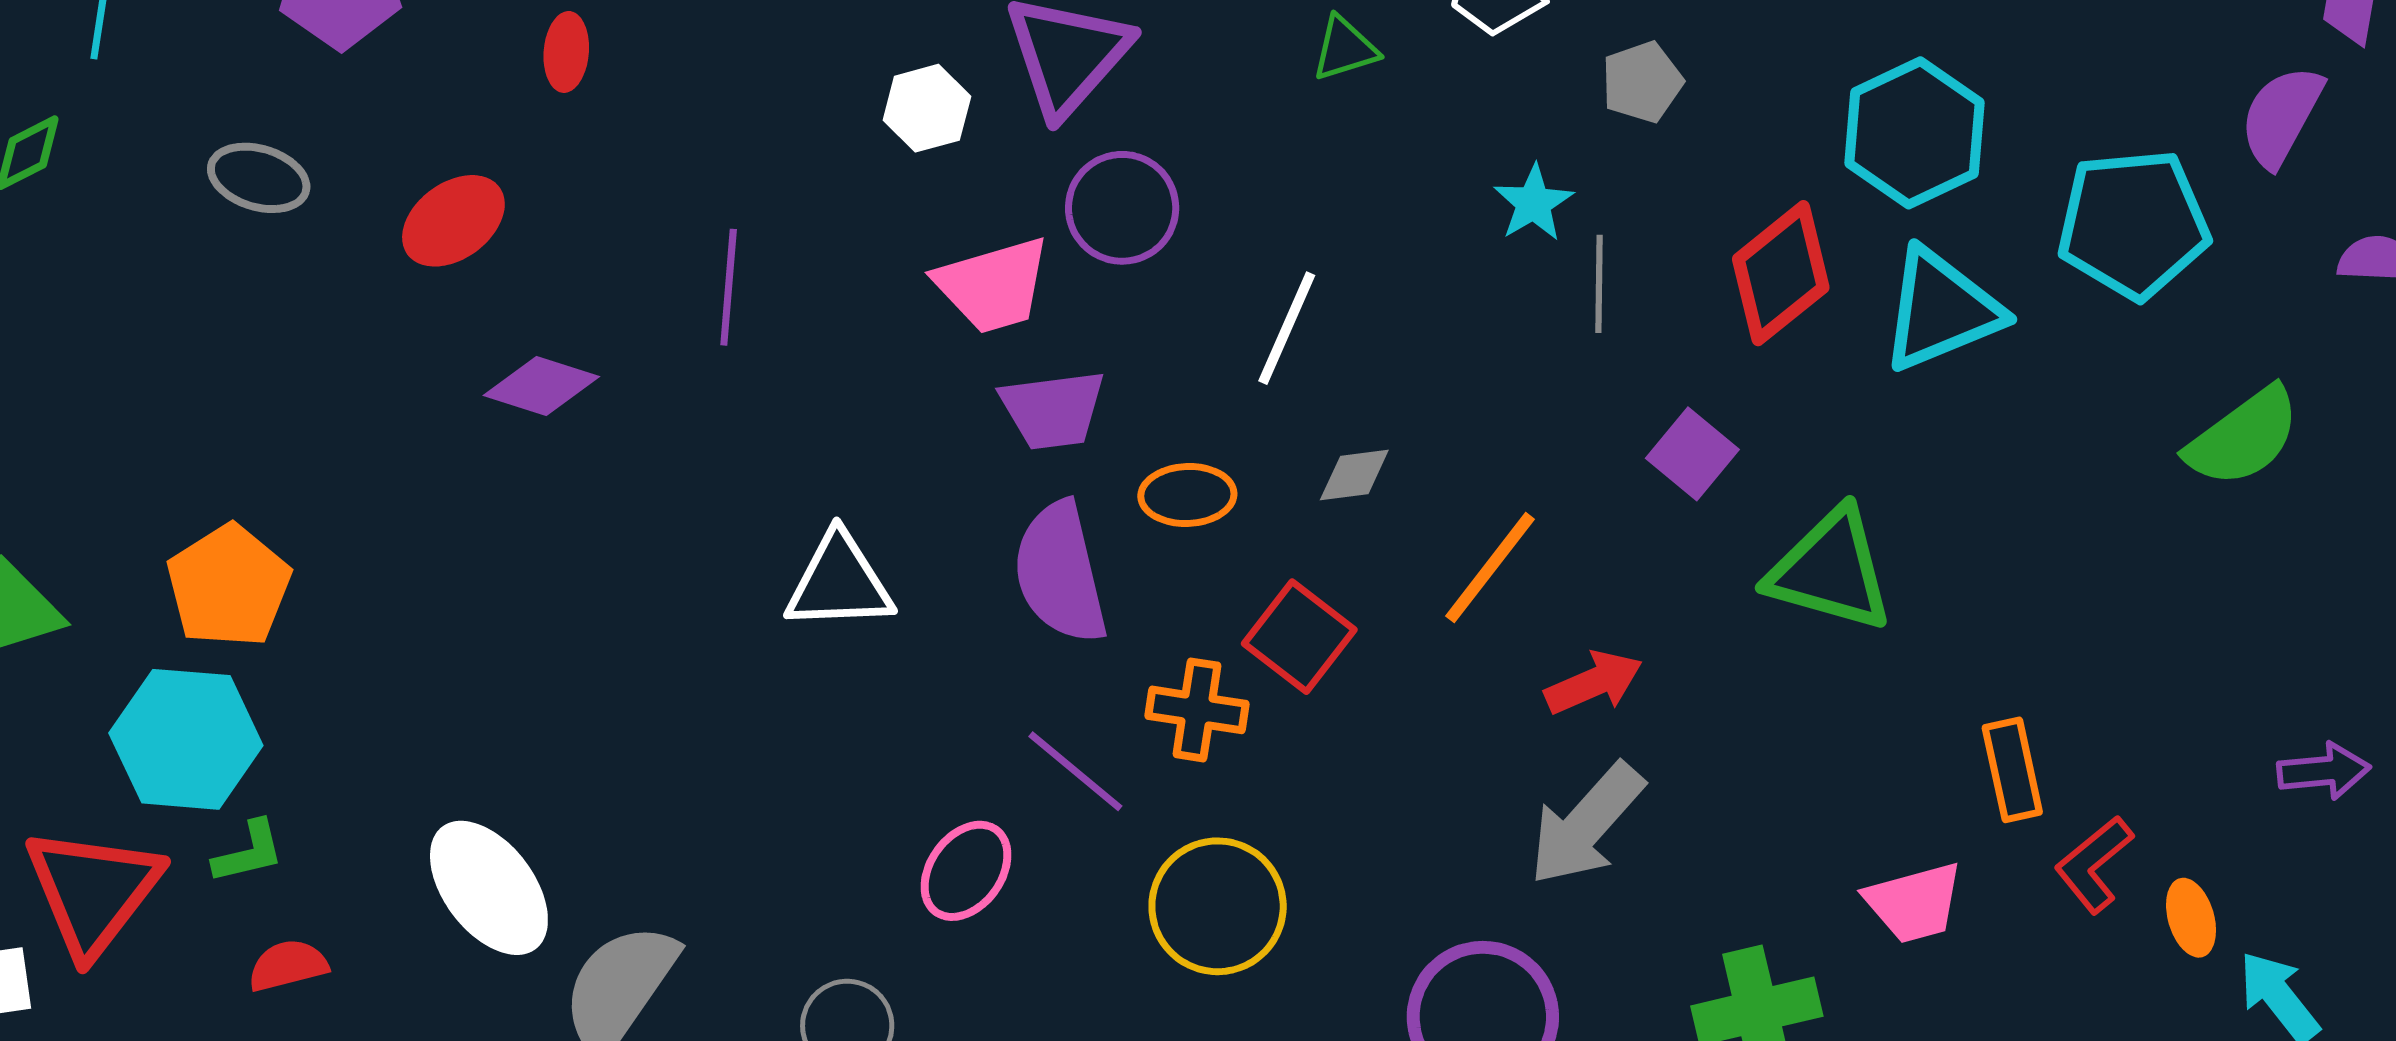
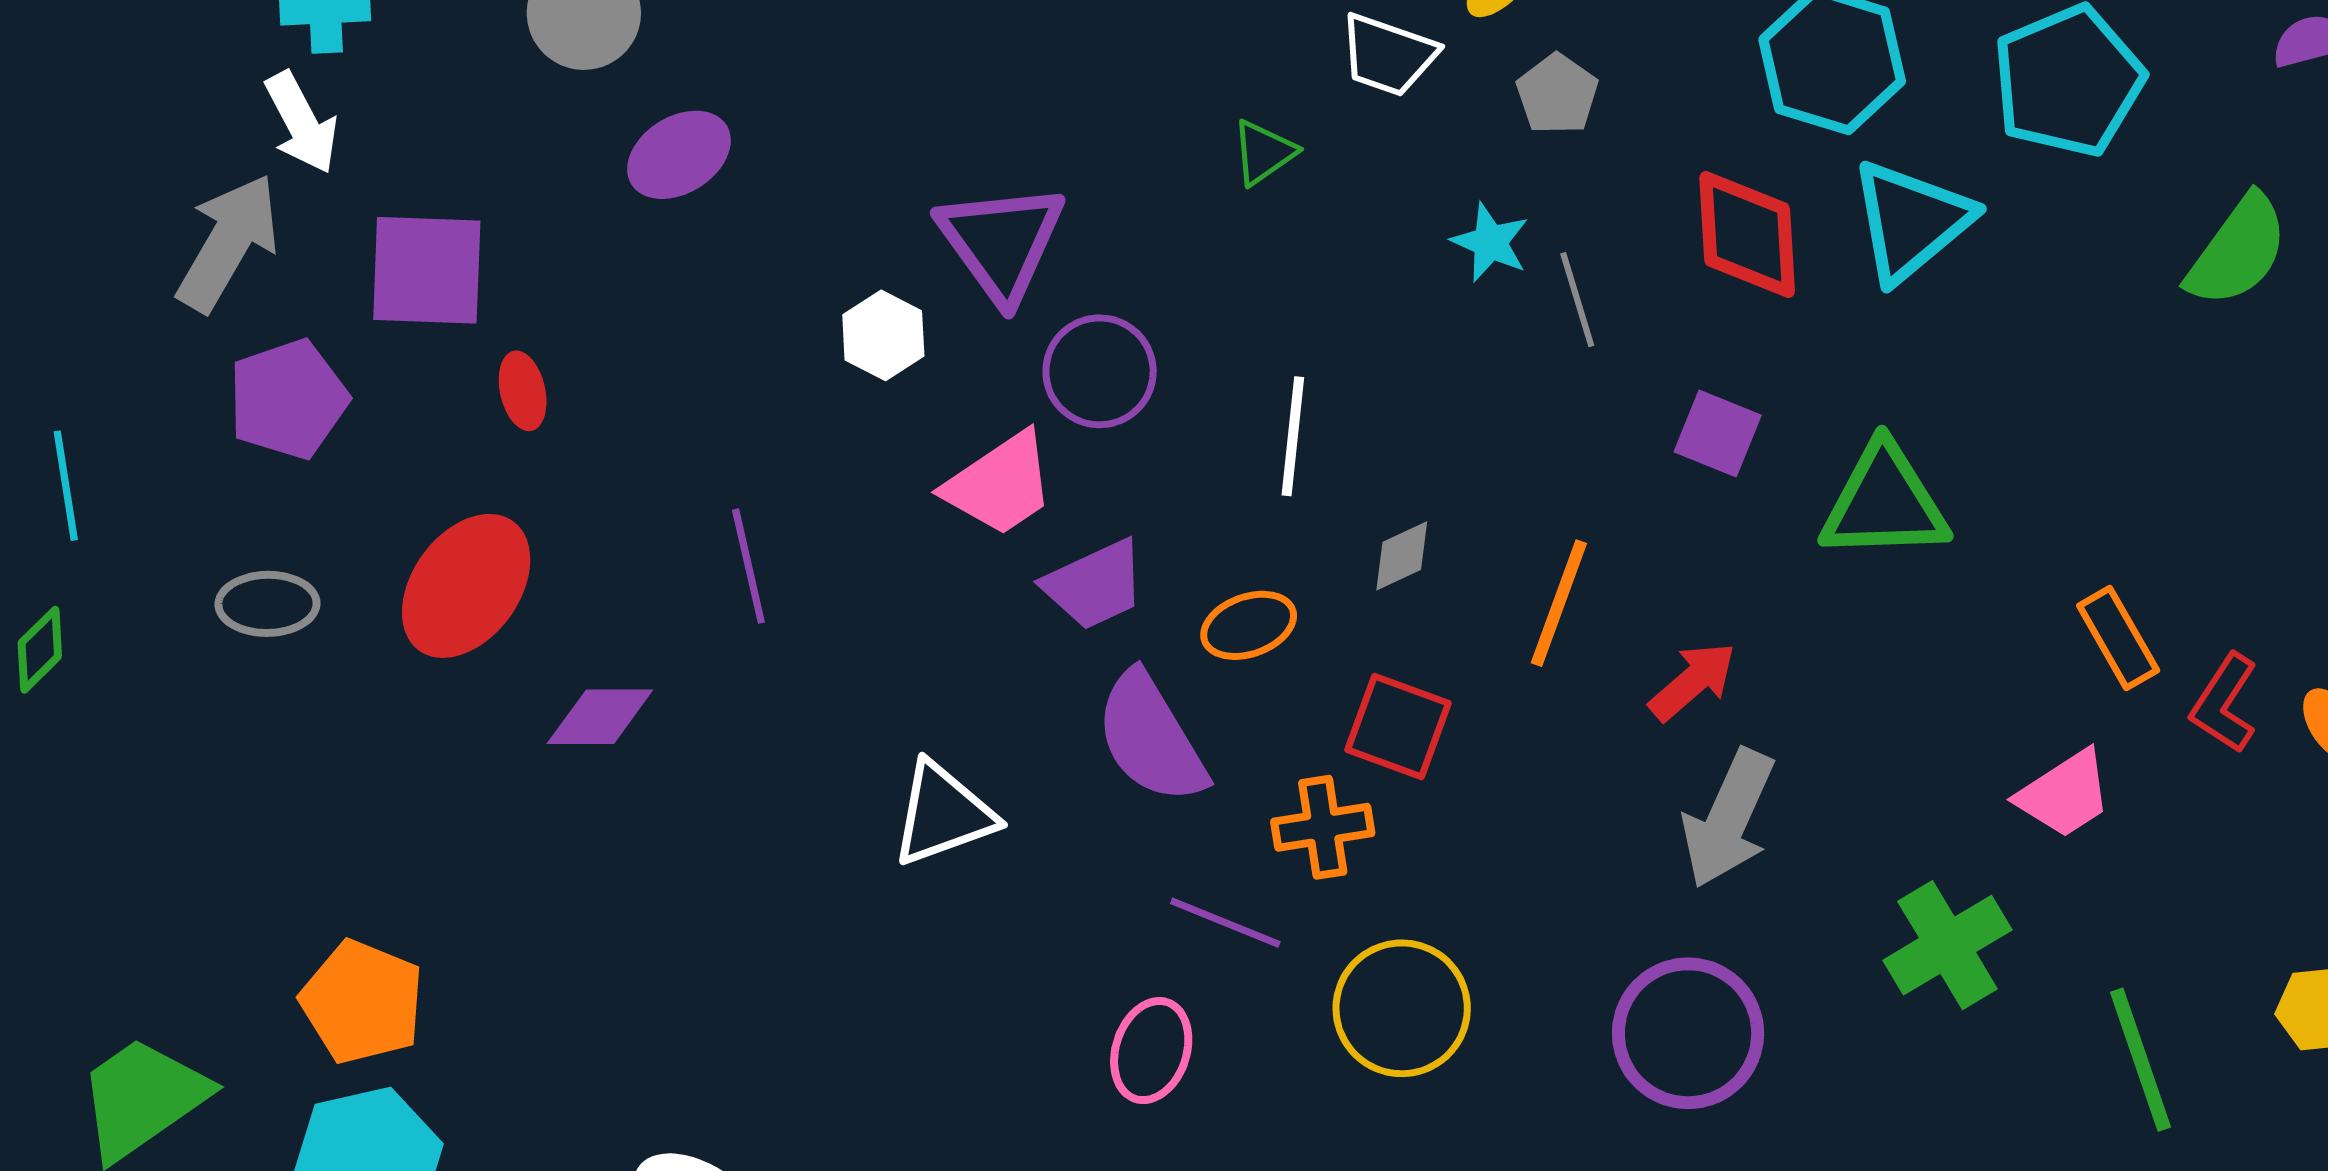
red ellipse: (453, 221) -> (466, 586), size x1.4
red diamond: (1781, 273) -> (1747, 235), turned -37

